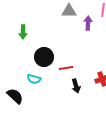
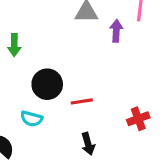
black arrow: (76, 86) -> (88, 144), moved

